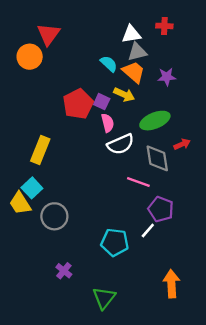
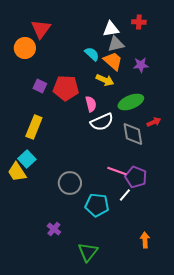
purple square: (102, 102) -> (40, 86), moved
red pentagon: (78, 104) -> (66, 88), turned 30
pink line: (138, 182) -> (117, 171), moved
gray circle: (54, 216) -> (70, 183), moved
orange arrow: (171, 284) -> (145, 240), size x0.7

